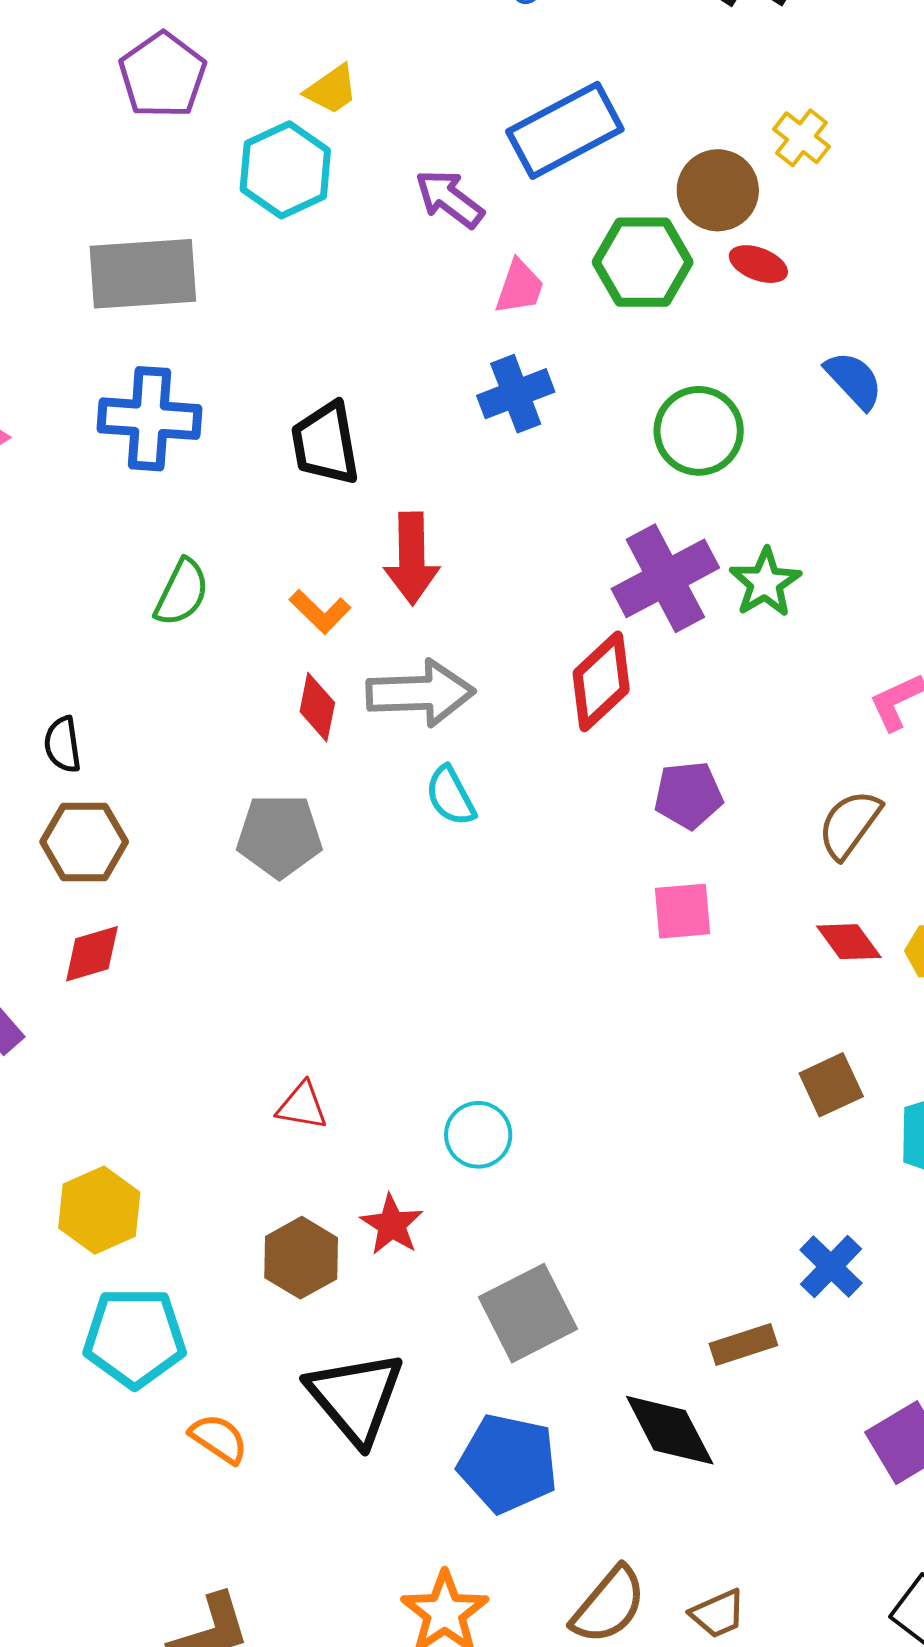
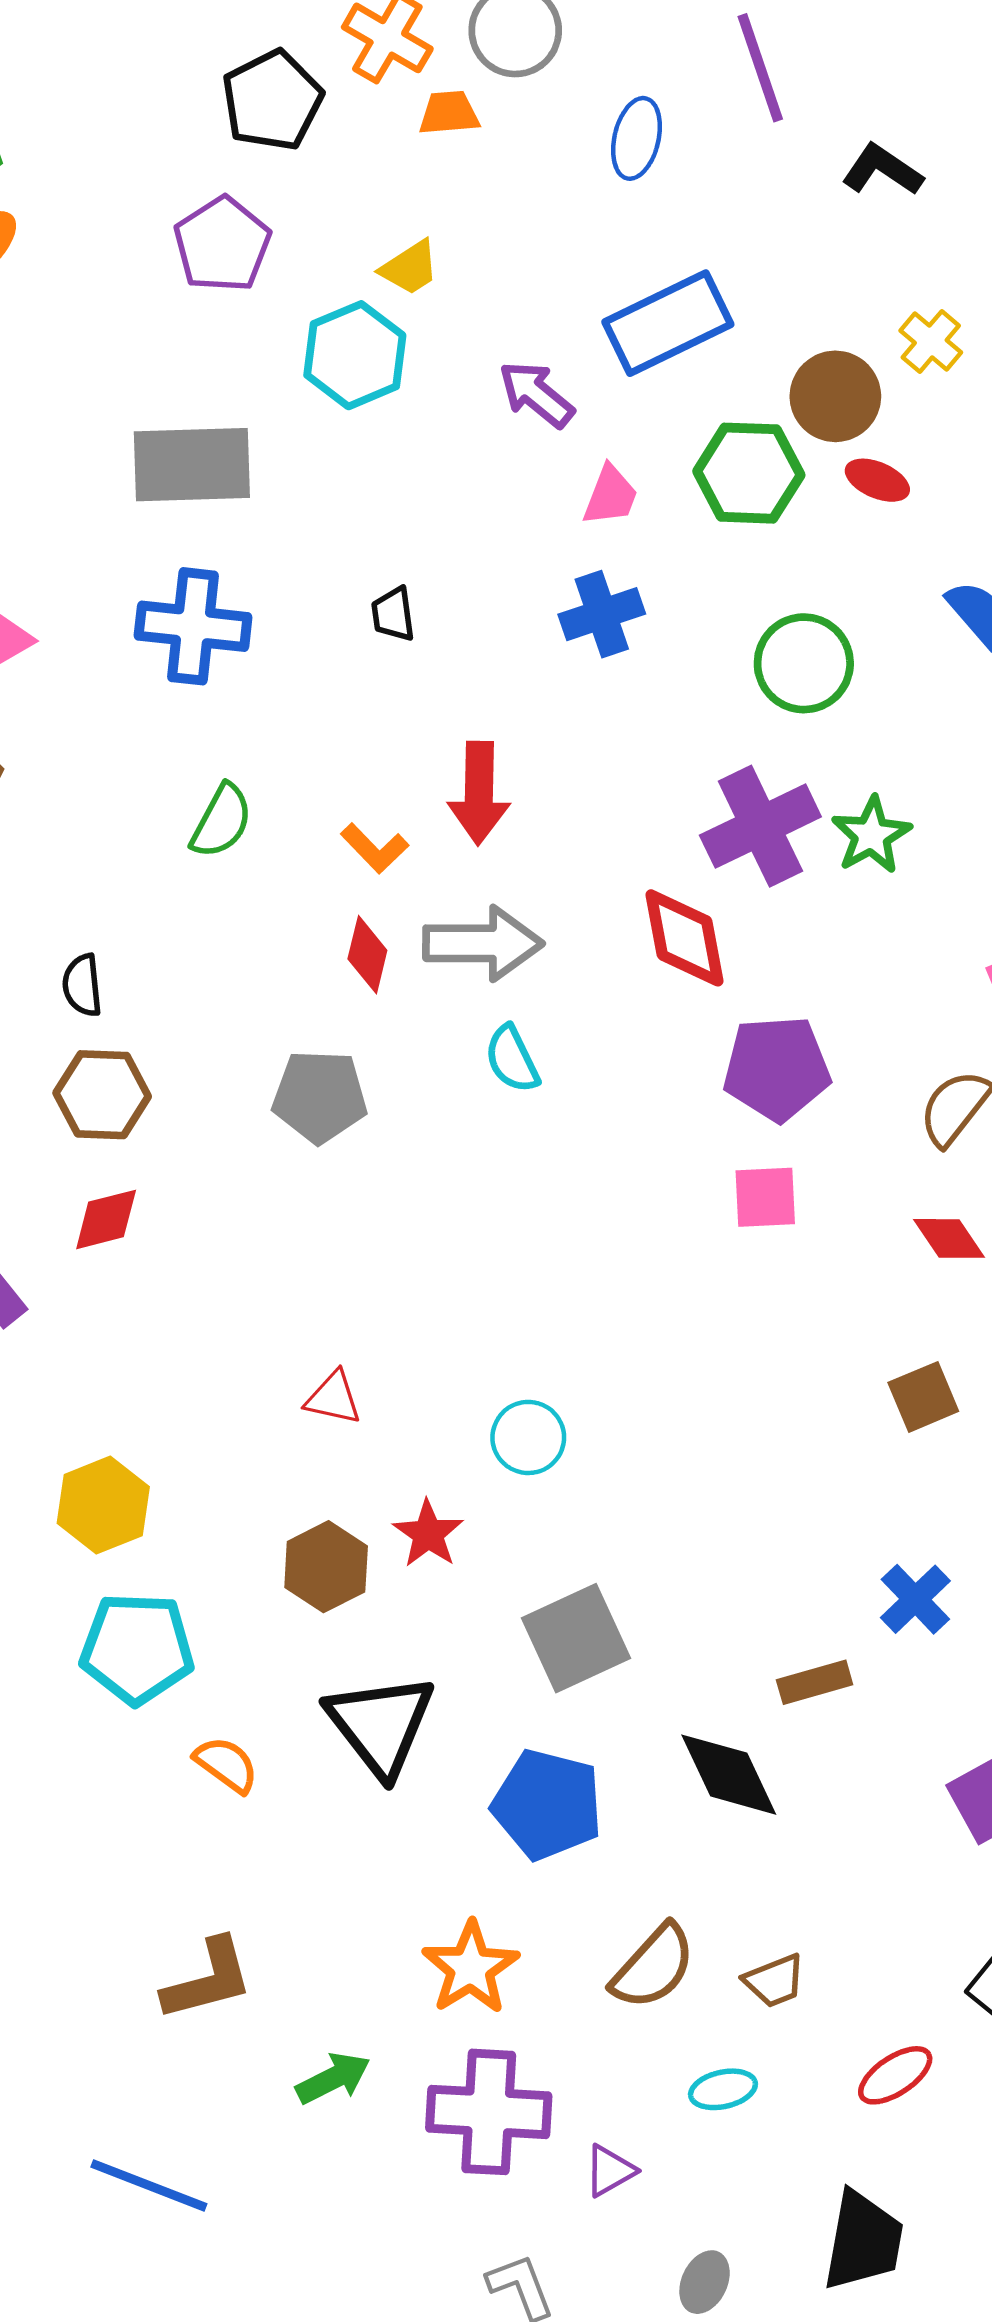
black trapezoid: (325, 443) -> (393, 614), moved, size x0.6
red diamond: (601, 681) -> (685, 938), turned -60
purple pentagon: (688, 795) -> (777, 1068), size x1.4

